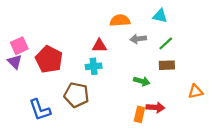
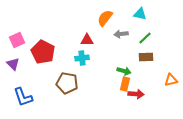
orange semicircle: (120, 20) -> (105, 18), turned -48
purple triangle: (15, 62) -> (13, 64), moved
blue L-shape: (40, 110) -> (23, 97), moved
orange rectangle: (139, 114) -> (125, 84), moved

